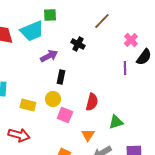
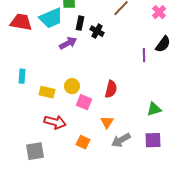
pink cross: (131, 40) -> (159, 12), moved
black rectangle: (61, 77) -> (80, 23), moved
green triangle: (116, 122) -> (154, 109), moved
red arrow: (19, 135) -> (55, 122), moved

